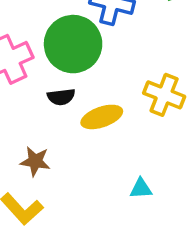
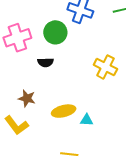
green circle: (73, 44) -> (55, 32), size x0.7
yellow ellipse: (102, 117) -> (64, 111), moved

